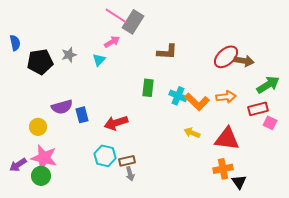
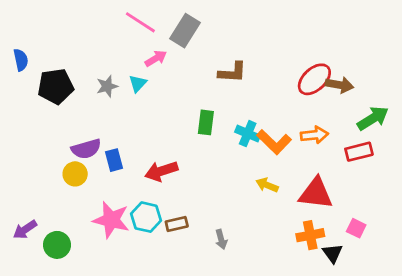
pink line: (116, 16) -> (140, 22), moved
gray star: (69, 55) -> (107, 86), moved
pink square: (270, 123) -> (356, 228), moved
yellow circle: (38, 127) -> (75, 174), moved
pink star: (44, 158) -> (111, 220), moved
gray arrow: (130, 174) -> (221, 239), moved

